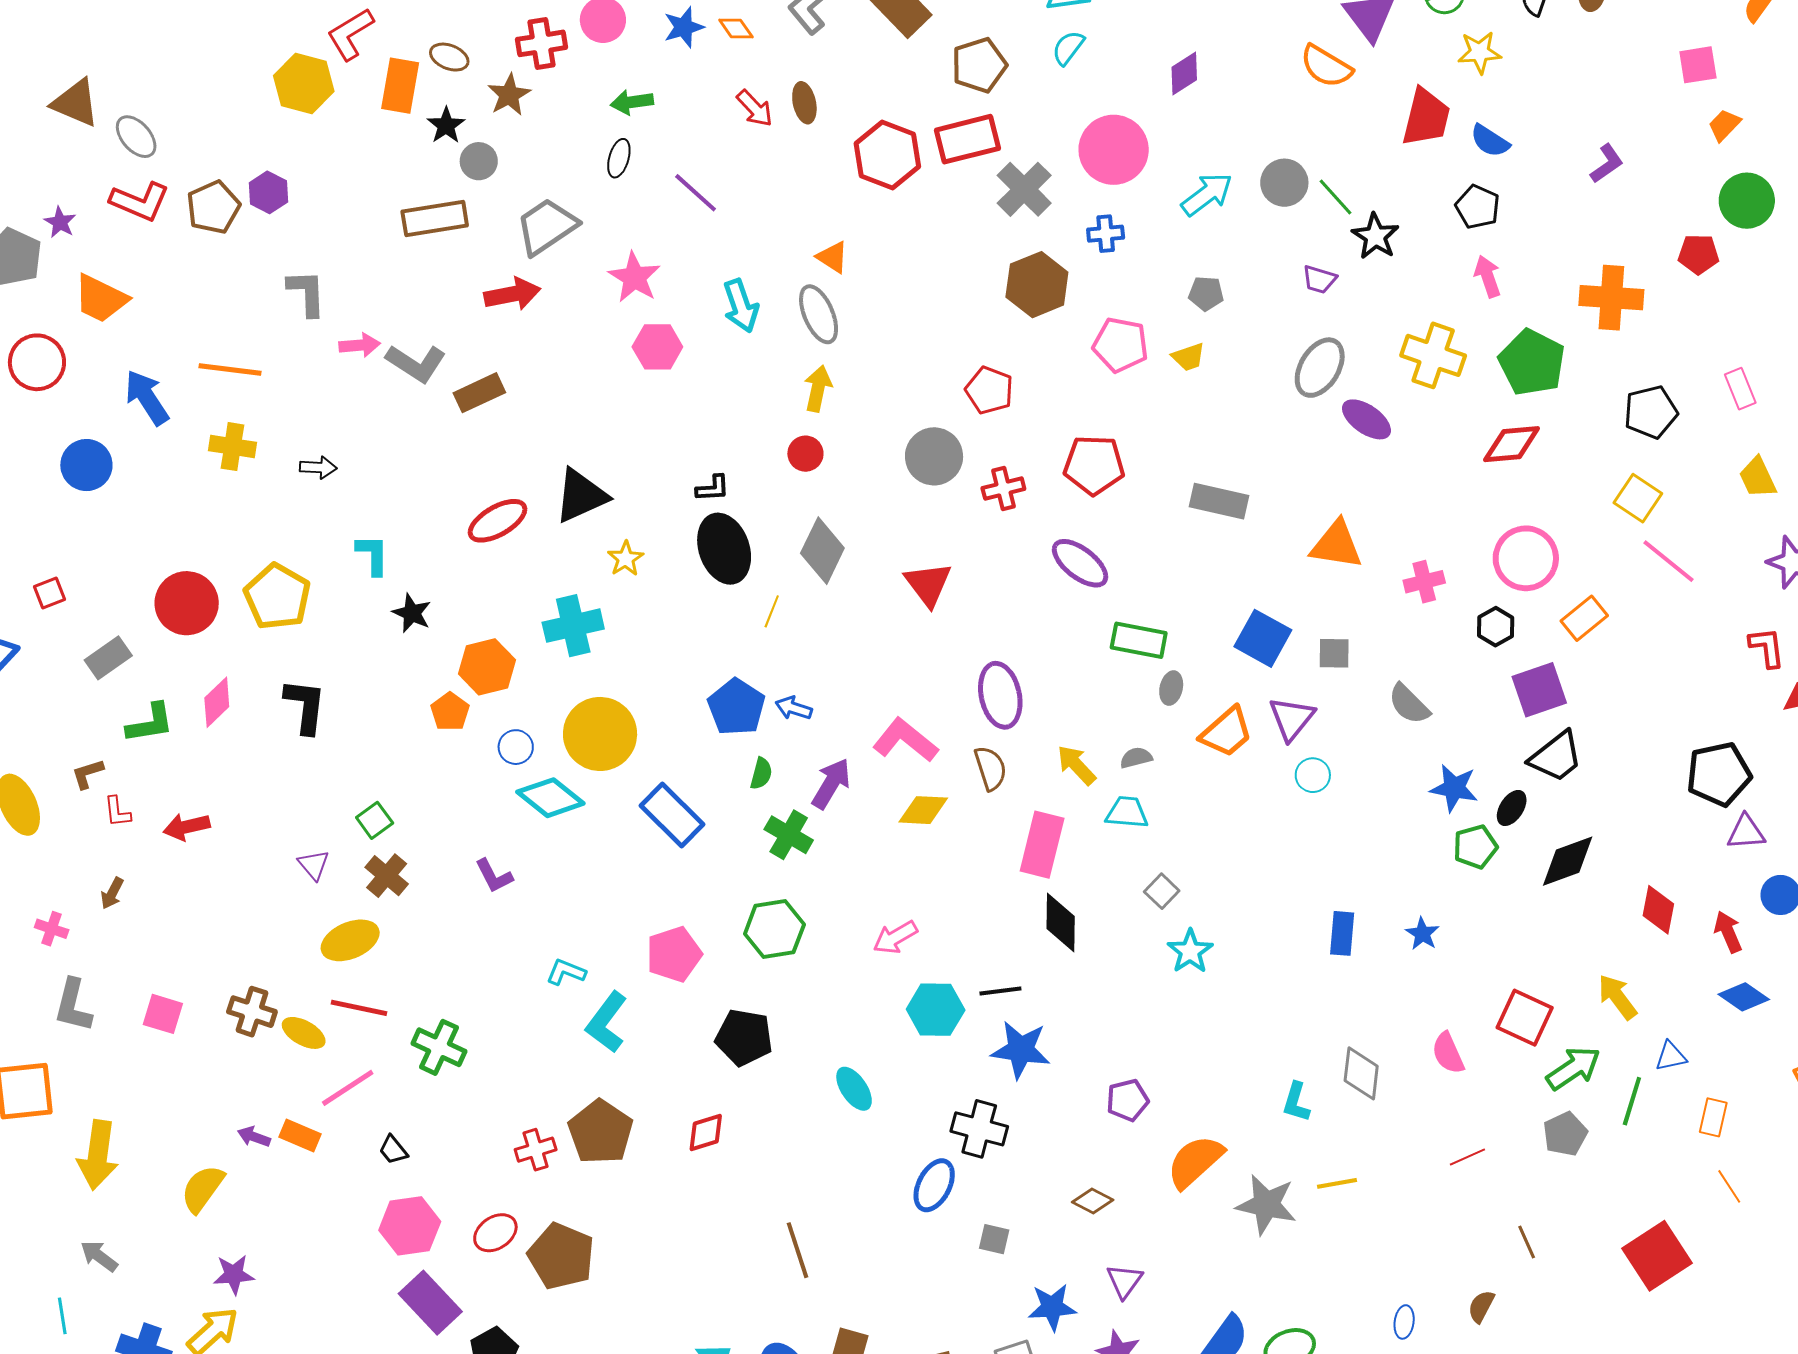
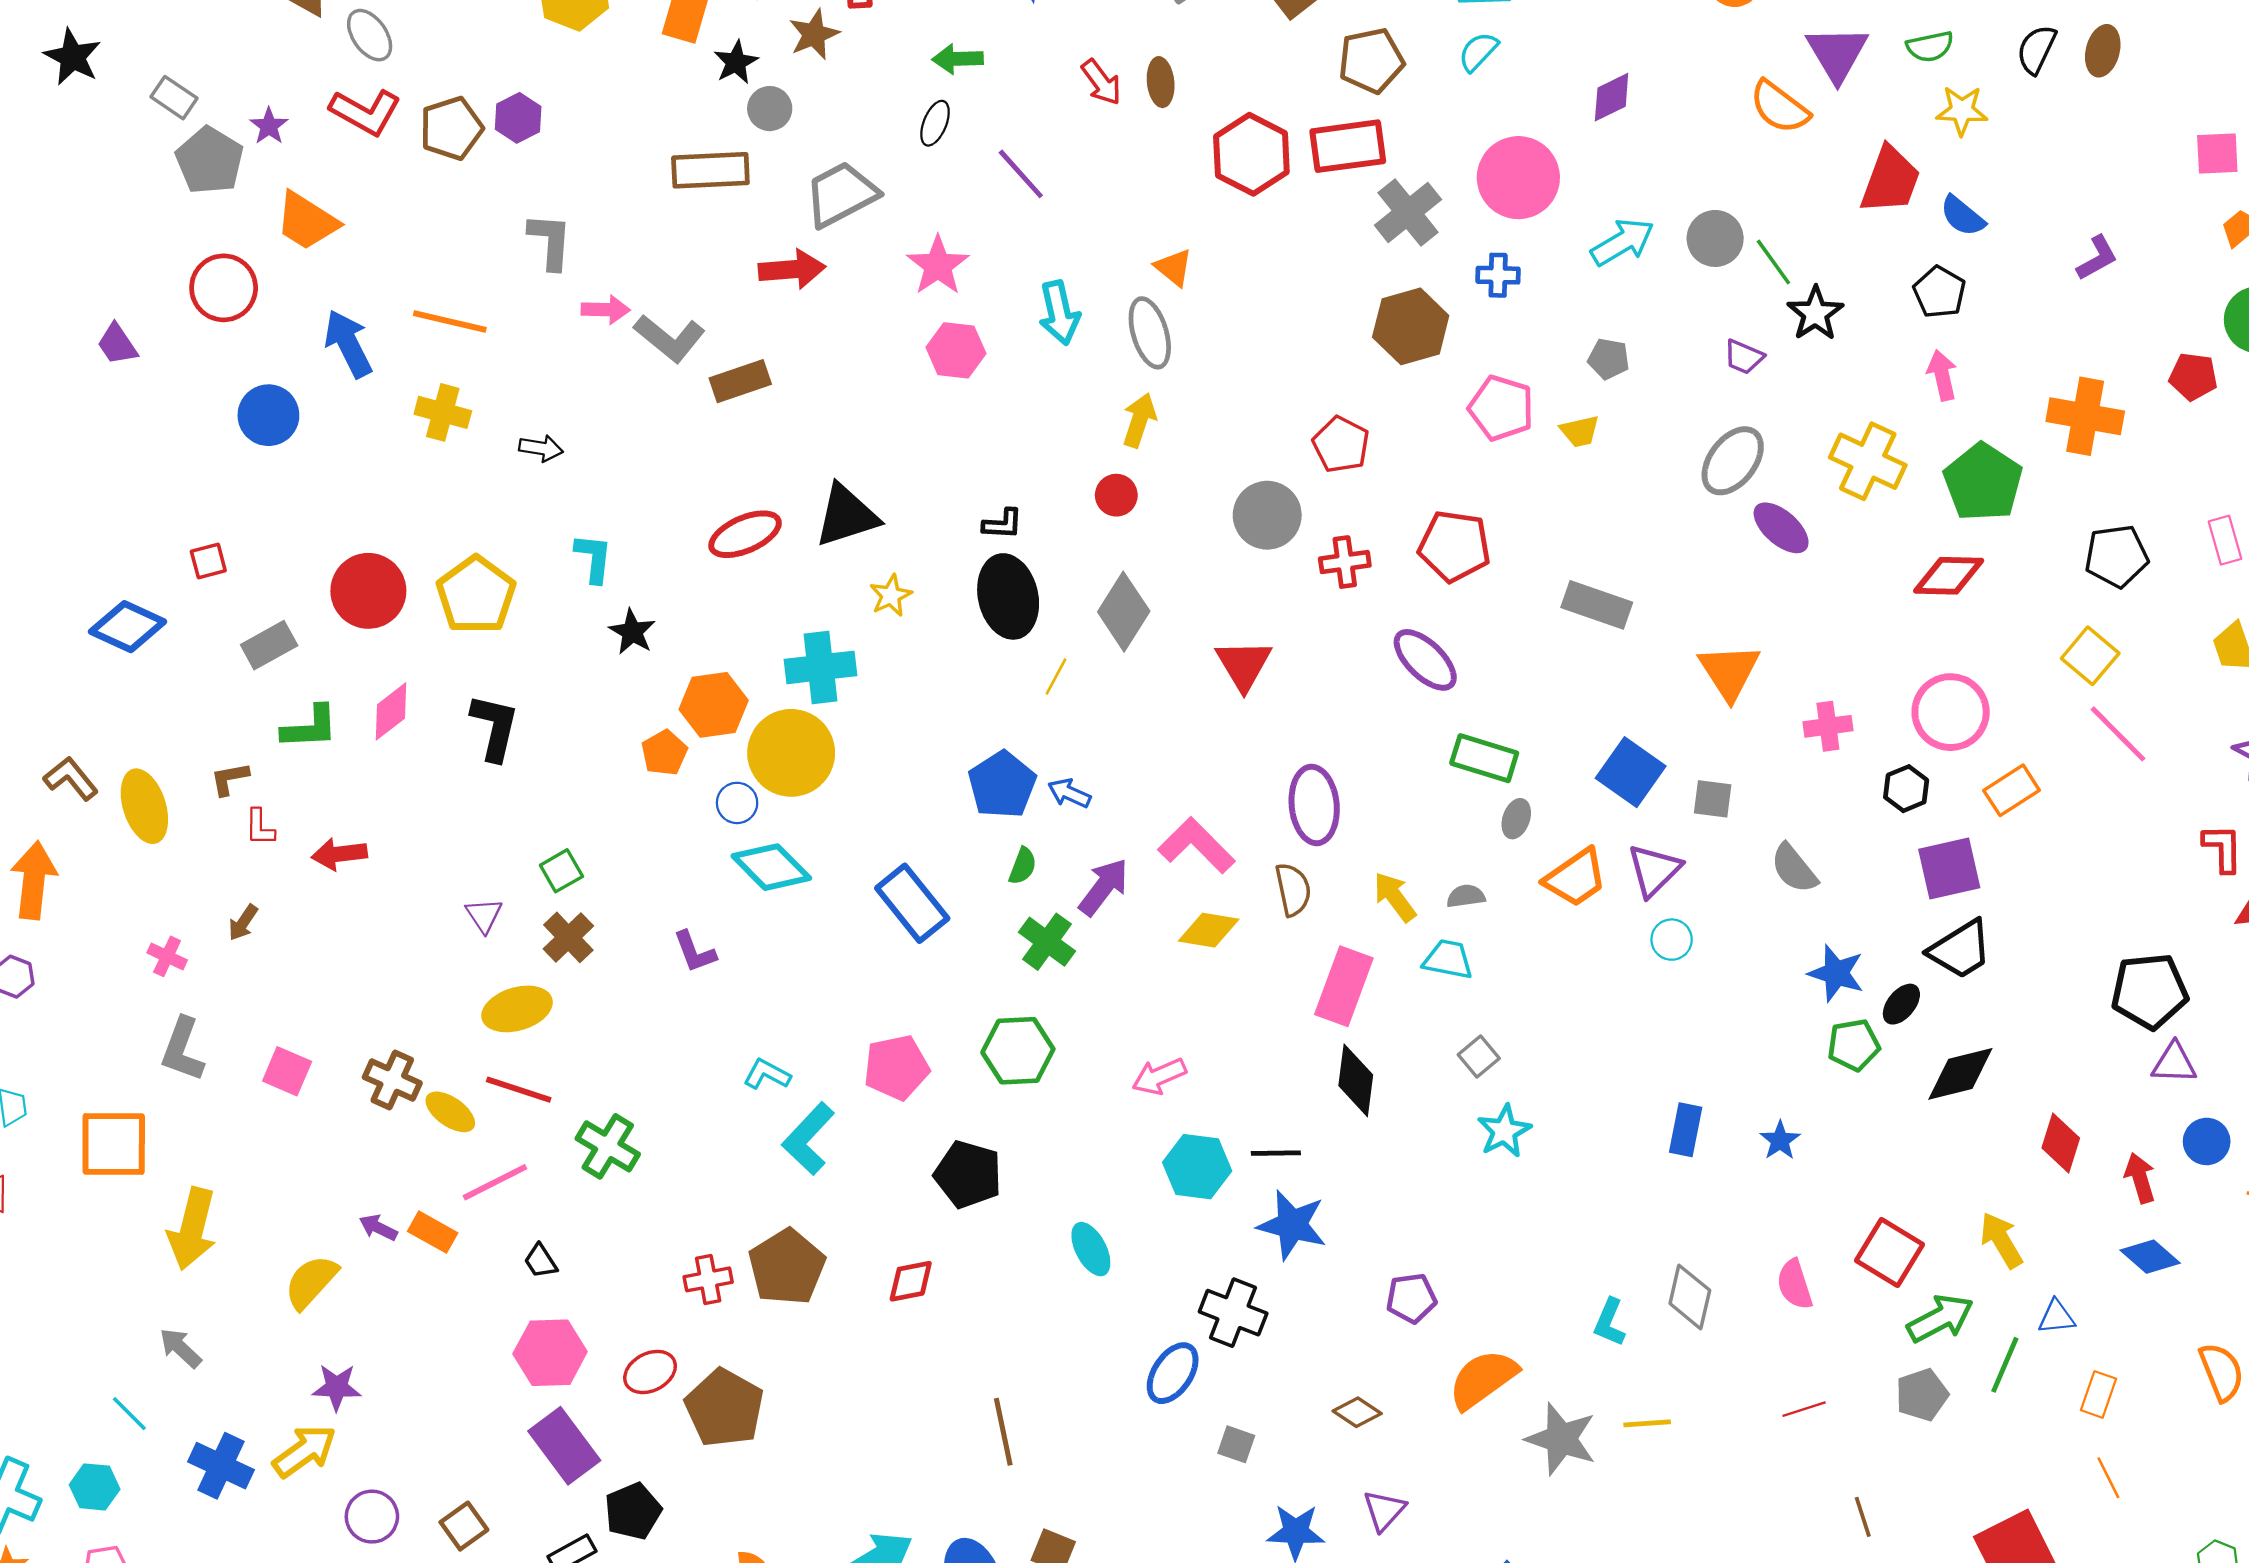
orange triangle: (1336, 545) -> (1729, 672), turned 42
yellow circle: (600, 734) -> (791, 753), moved
cyan line: (62, 1316) -> (129, 1414), turned -42

